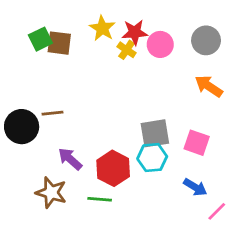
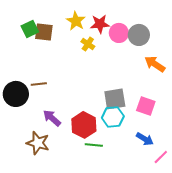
gray circle: (206, 40) -> (139, 35), moved
yellow cross: (127, 50) -> (88, 44), moved
green line: (100, 199) -> (94, 145), moved

